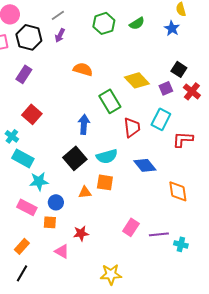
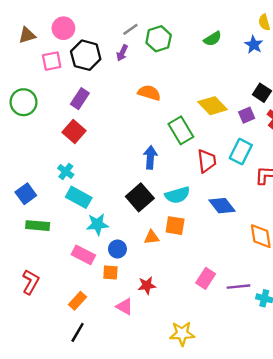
gray line: (58, 15) -> (130, 29), moved
green hexagon: (104, 23) -> (159, 39), moved
red square: (32, 114) -> (74, 132), moved

